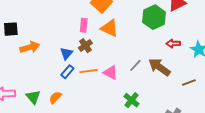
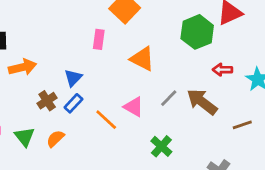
orange triangle: (110, 28) -> (142, 59), moved
brown cross: (85, 46) -> (47, 101), moved
orange line: (89, 71) -> (106, 120), moved, turned 48

